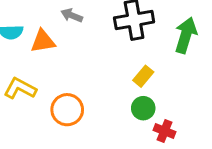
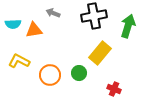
yellow rectangle: (143, 76) -> (100, 53), size x1.6
green circle: (143, 108) -> (79, 73), moved

